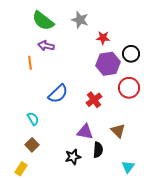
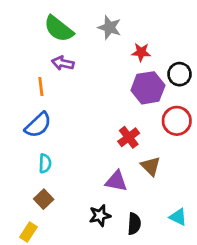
blue semicircle: (58, 94) -> (38, 125), moved
cyan semicircle: (33, 119) -> (45, 163), turned 32
brown triangle: (118, 131) -> (151, 166), moved
black semicircle: (98, 150) -> (134, 224), moved
cyan triangle: (128, 167) -> (178, 217), moved, turned -40

